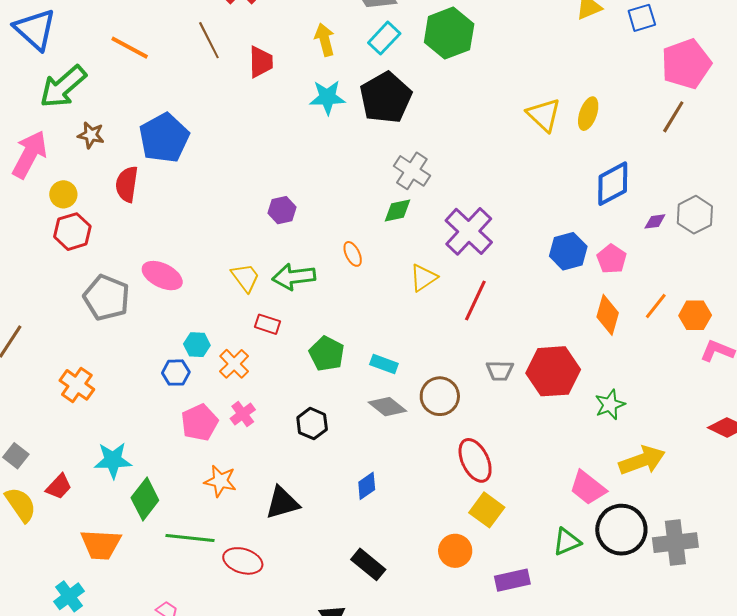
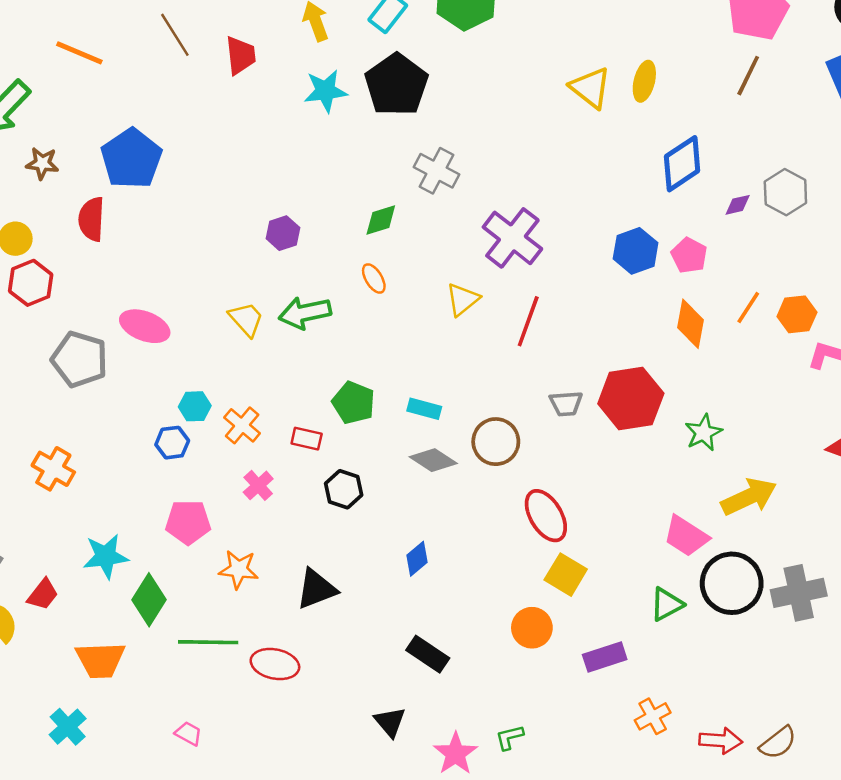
green diamond: (398, 211) -> (381, 220), moved
red rectangle: (268, 324) -> (307, 439), moved
pink pentagon: (200, 422) -> (188, 522), moved, turned 30

